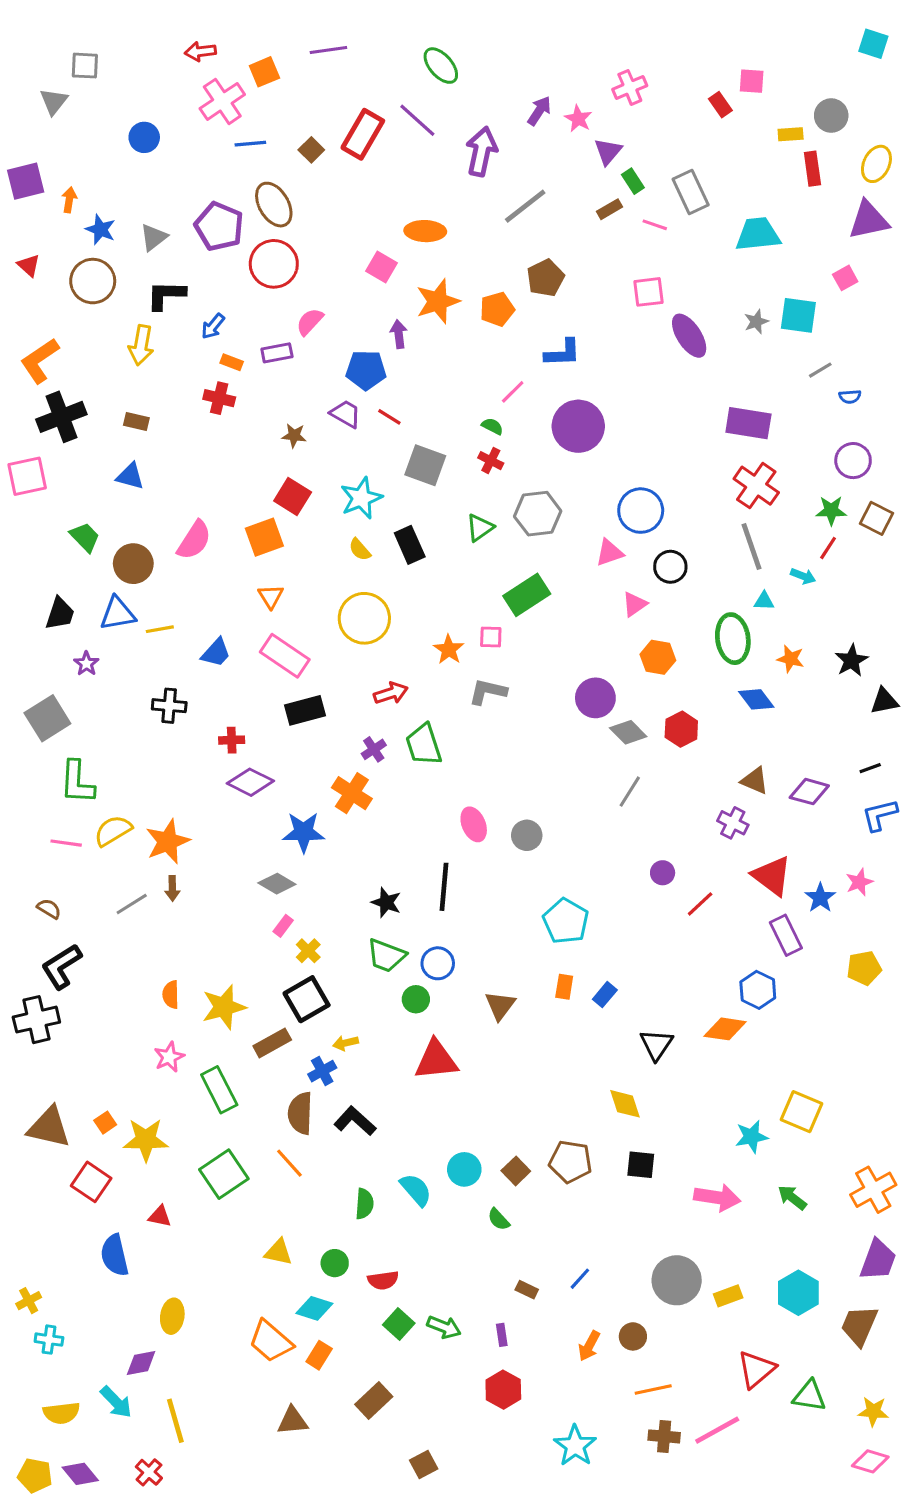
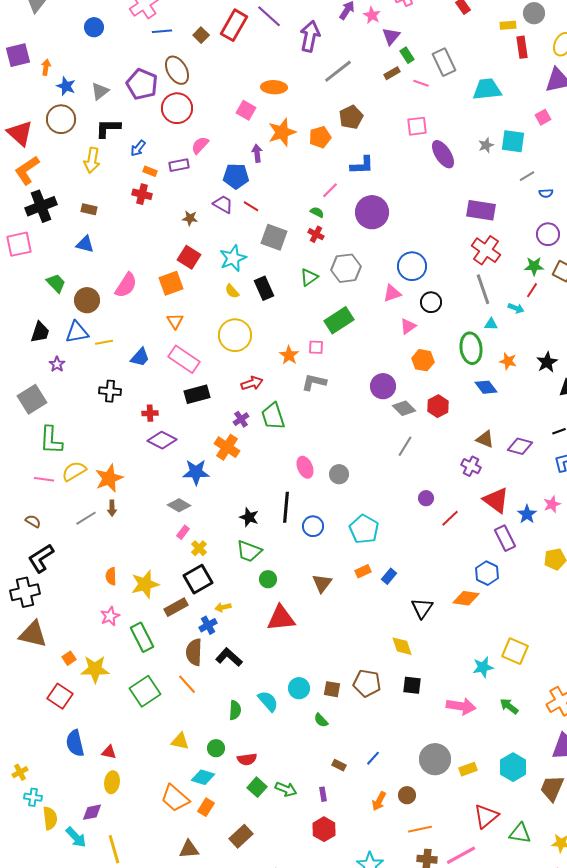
red triangle: (29, 265) -> (20, 133), moved, size x1.8
blue circle: (438, 963) -> (313, 526), moved
orange rectangle: (564, 987) -> (363, 571), turned 56
brown triangle: (49, 1127) -> (33, 634), moved
brown square: (516, 1171) -> (332, 689), turned -36
red triangle: (160, 1216) -> (109, 752), moved
yellow semicircle: (61, 1413) -> (50, 818), moved, turned -90

